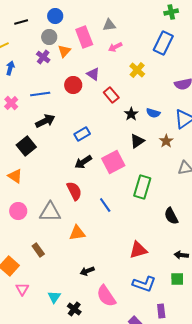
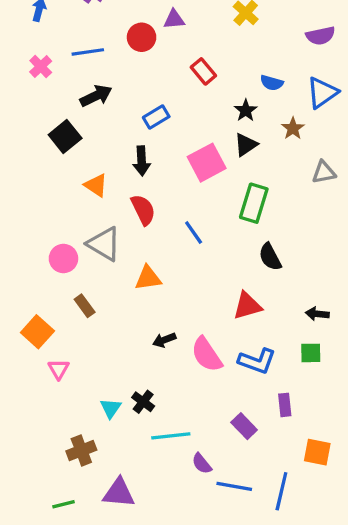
purple triangle: (93, 74) -> (174, 19), turned -40
red rectangle: (111, 95) -> (203, 71), moved
black star: (131, 114) -> (246, 110), moved
black triangle: (137, 141) -> (246, 145), moved
black arrow: (83, 162) -> (142, 161), moved, turned -60
orange triangle: (15, 176) -> (96, 185), moved
pink circle: (18, 211) -> (63, 259), moved
gray triangle: (50, 212) -> (104, 244), turned 30
black semicircle: (171, 216) -> (270, 257), moved
pink semicircle: (106, 296) -> (207, 355), moved
cyan triangle: (54, 297) -> (111, 408), moved

